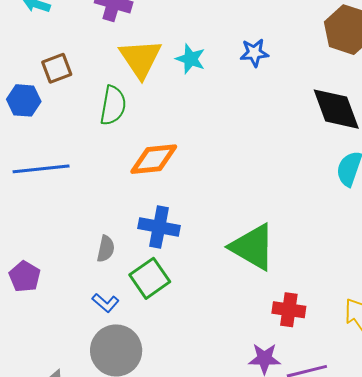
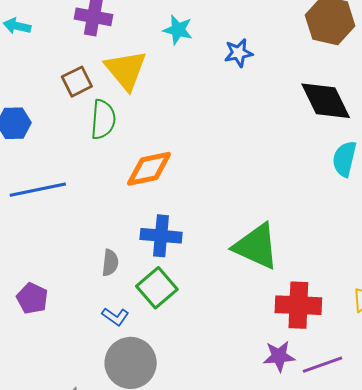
cyan star: (190, 59) -> (178, 30), moved
brown square: (57, 68) -> (77, 82), moved
red cross: (289, 310) -> (298, 305), size x1.4

